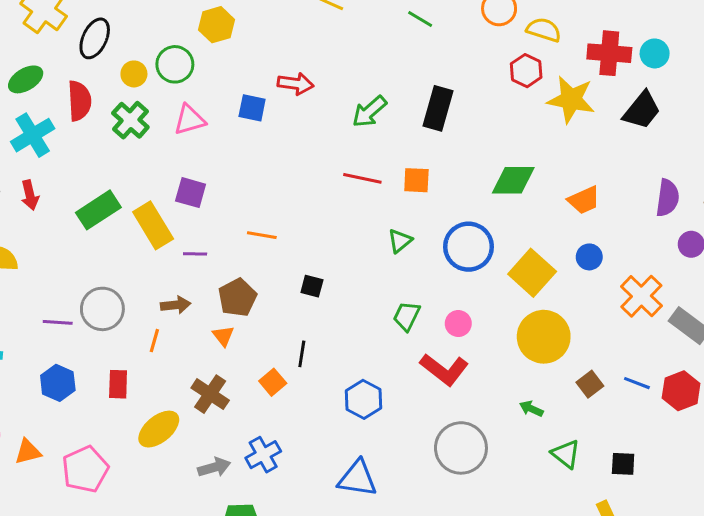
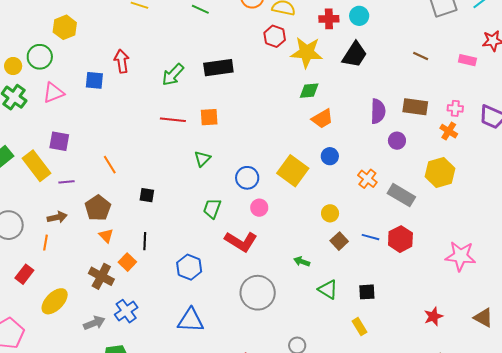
red cross: (609, 53) -> (329, 19), size x0.7
red arrow: (296, 84) -> (122, 61), turned -100
black rectangle: (438, 108) -> (218, 68), turned 72
green diamond: (513, 180) -> (309, 91), moved, size x0.7
orange line: (262, 235) -> (110, 165), turned 54
blue circle: (469, 247) -> (247, 178), moved, size x0.7
orange cross: (641, 296) -> (367, 179), size x0.7
pink circle: (458, 324) -> (259, 208), moved
orange triangle: (223, 336) -> (106, 236), moved
yellow circle: (544, 337) -> (330, 213), moved, size x0.5
red rectangle: (118, 384) -> (24, 274), turned 42
brown cross: (210, 394) -> (101, 276), moved

